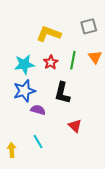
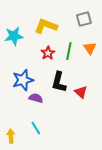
cyan star: (24, 64) -> (14, 36), moved
red triangle: (75, 126) -> (81, 92), moved

